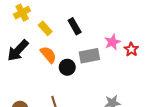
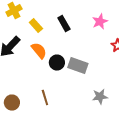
pink star: (112, 42) -> (100, 22), moved
gray rectangle: (89, 56) -> (78, 66), moved, turned 30

